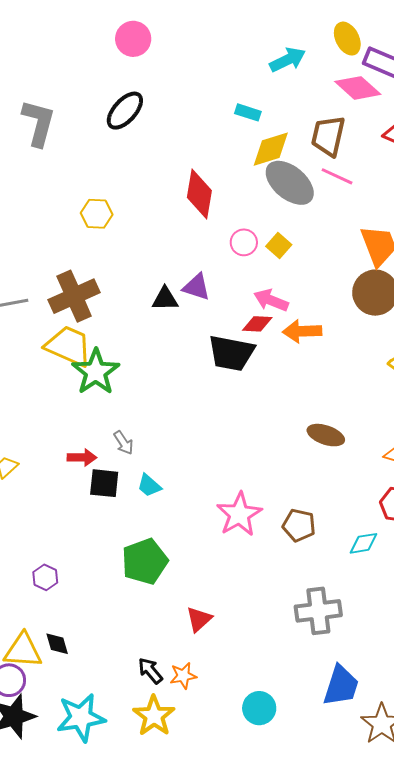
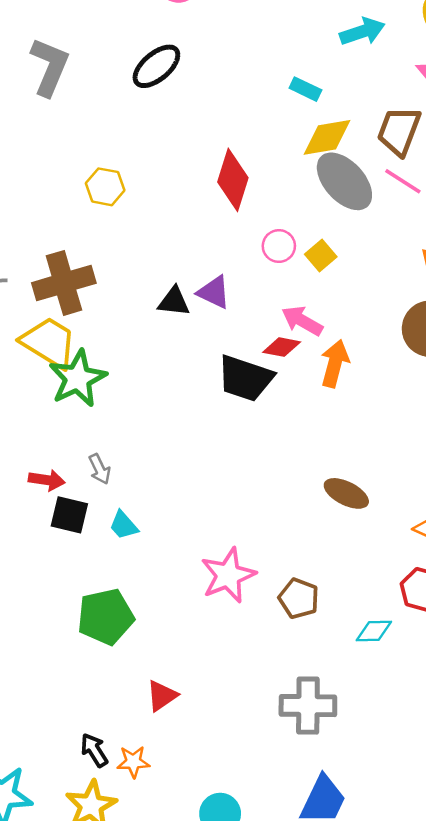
orange arrow: (302, 331) -> (335, 364), turned 99

